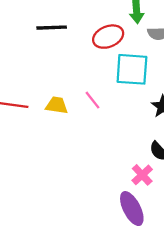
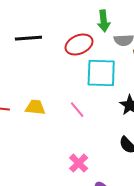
pink line: (93, 100) -> (77, 110), moved
pink cross: (142, 175) -> (79, 163), moved

